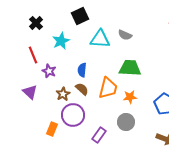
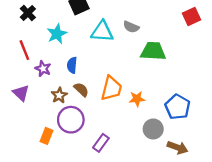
green trapezoid: (130, 68) -> (153, 51), moved
blue semicircle: (82, 70) -> (72, 65), moved
gray circle: (126, 122) -> (153, 129), moved

